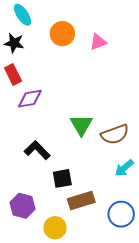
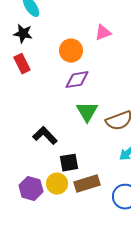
orange circle: (62, 34) -> (71, 51), moved
purple diamond: (30, 99) -> (77, 80), moved
yellow circle: (55, 228) -> (57, 184), moved

